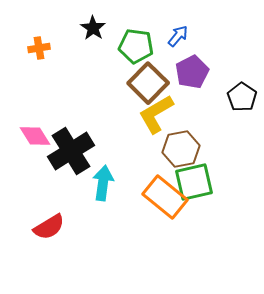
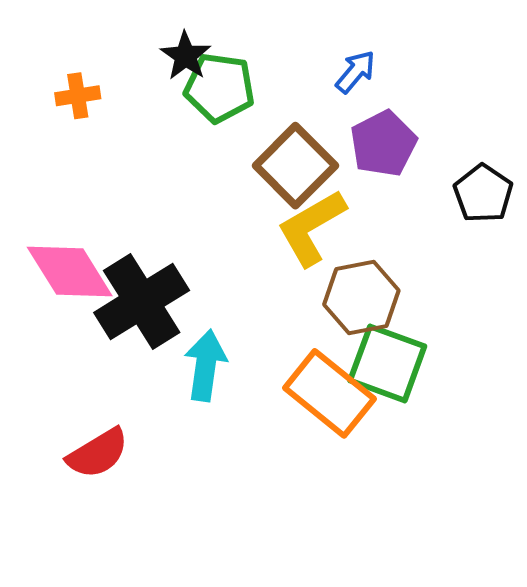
green pentagon: (136, 46) -> (220, 88), moved
pink diamond: (35, 136) -> (70, 272), size x1.4
green square: (194, 182) -> (387, 363), turned 33

